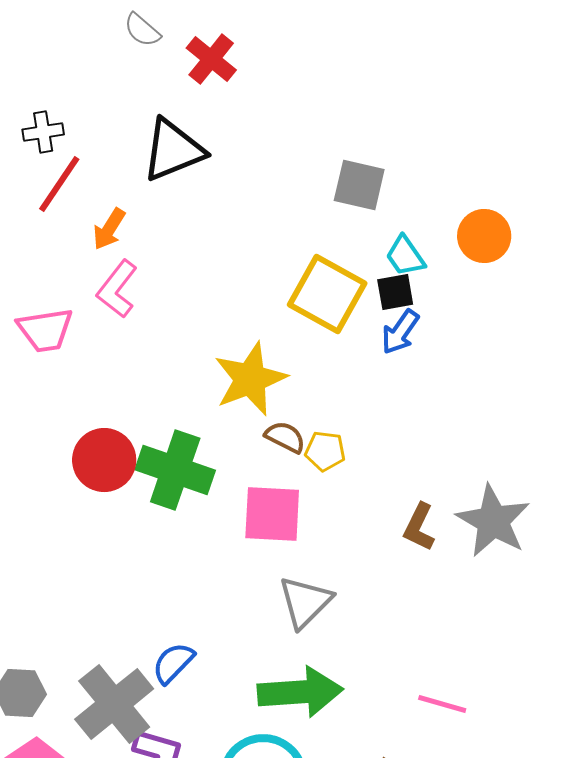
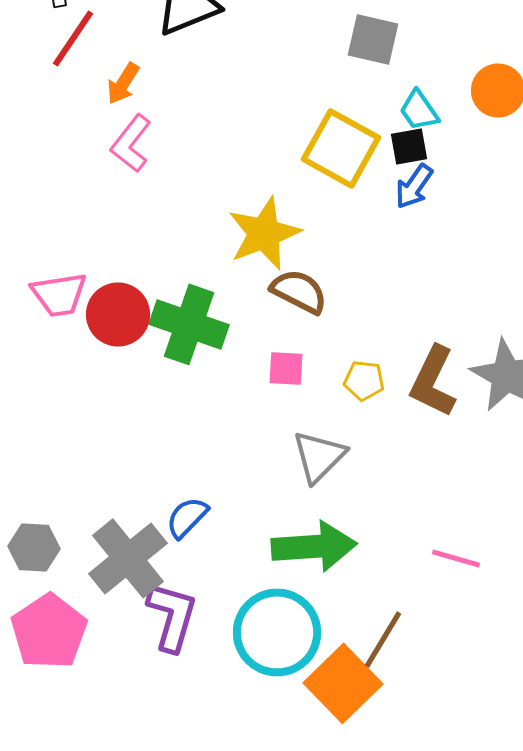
pink trapezoid: (45, 330) -> (59, 294), moved
brown semicircle: (285, 437) -> (299, 291), size x1.4
yellow pentagon: (325, 451) -> (364, 380), moved
pink square: (272, 514) -> (286, 368), size x0.6
brown L-shape: (419, 527) -> (433, 381), size x1.5

